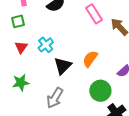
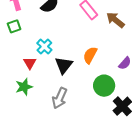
red triangle: (21, 47) -> (30, 63), moved

